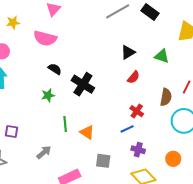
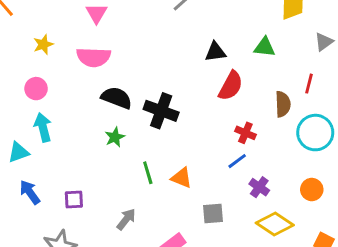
black triangle: (128, 52) -> (215, 52), turned 35
black semicircle: (55, 69) -> (117, 98), size x1.5
red semicircle: (133, 77) -> (231, 86), size x1.5
purple cross: (138, 150) -> (259, 187), turned 32

